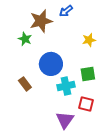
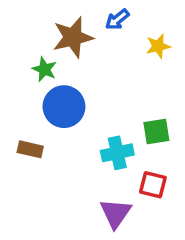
yellow star: (89, 40) -> (158, 46), moved
blue circle: (51, 64) -> (64, 107), moved
brown rectangle: (25, 84) -> (30, 149), moved, turned -40

